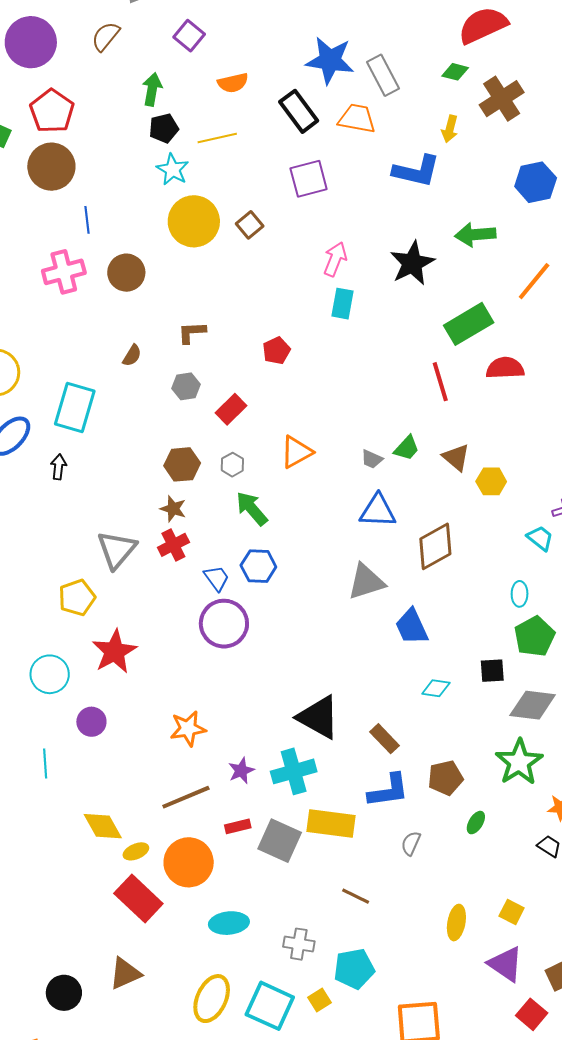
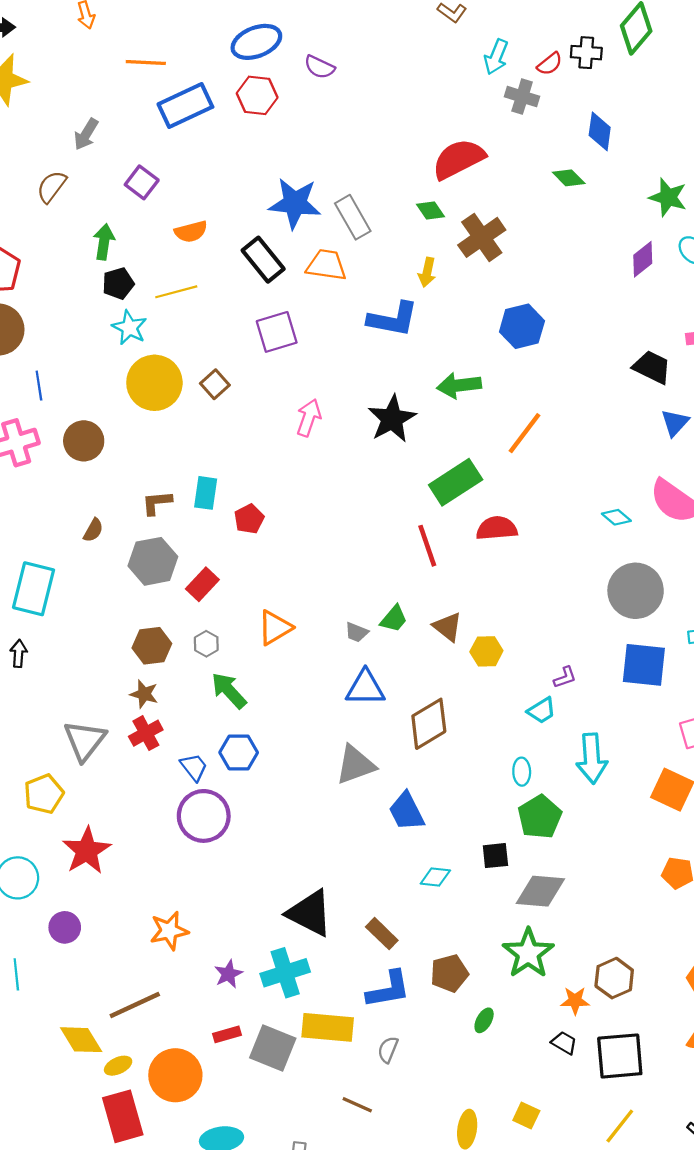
green diamond: (455, 72) -> (430, 210), turned 44
cyan rectangle: (342, 304) -> (206, 493), moved
gray hexagon: (186, 386) -> (153, 561), size x1.6
cyan trapezoid: (540, 538) -> (542, 711), turned 112
brown line: (186, 797) -> (135, 1005), moved
gray semicircle: (411, 843) -> (388, 1050), moved
red rectangle: (138, 898) -> (123, 1116), turned 33

